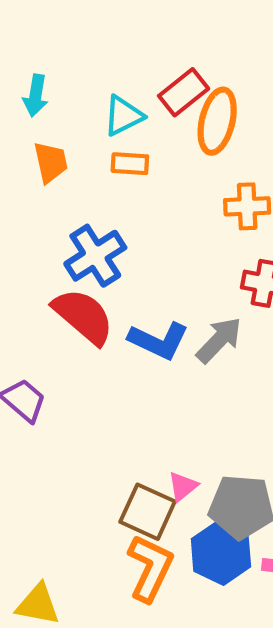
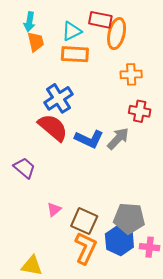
red rectangle: (184, 92) -> (100, 20), turned 50
orange trapezoid: (51, 162) -> (36, 42), moved
orange rectangle: (130, 164) -> (75, 54), size x1.5
pink triangle: (183, 486) -> (54, 209), moved

